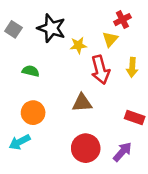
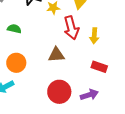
yellow arrow: (132, 67) -> (94, 36), moved
purple arrow: (122, 152) -> (89, 95), turned 30

